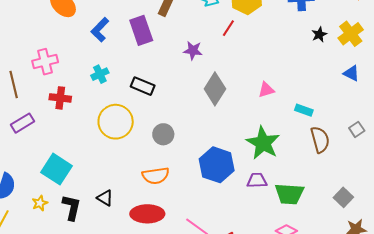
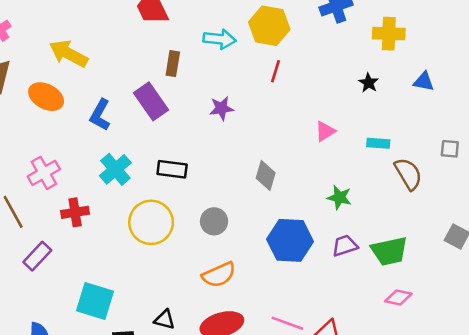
red line: (228, 28) -> (276, 71), moved
yellow cross: (351, 34) -> (389, 34), moved, turned -35
black star: (319, 35) -> (369, 83), moved
cyan cross: (100, 74) -> (115, 169), size x1.4
gray diamond: (215, 89) -> (266, 176), moved, size x0.7
gray square: (357, 129) -> (450, 149), turned -35
green star: (263, 143) -> (339, 197), size x0.6

